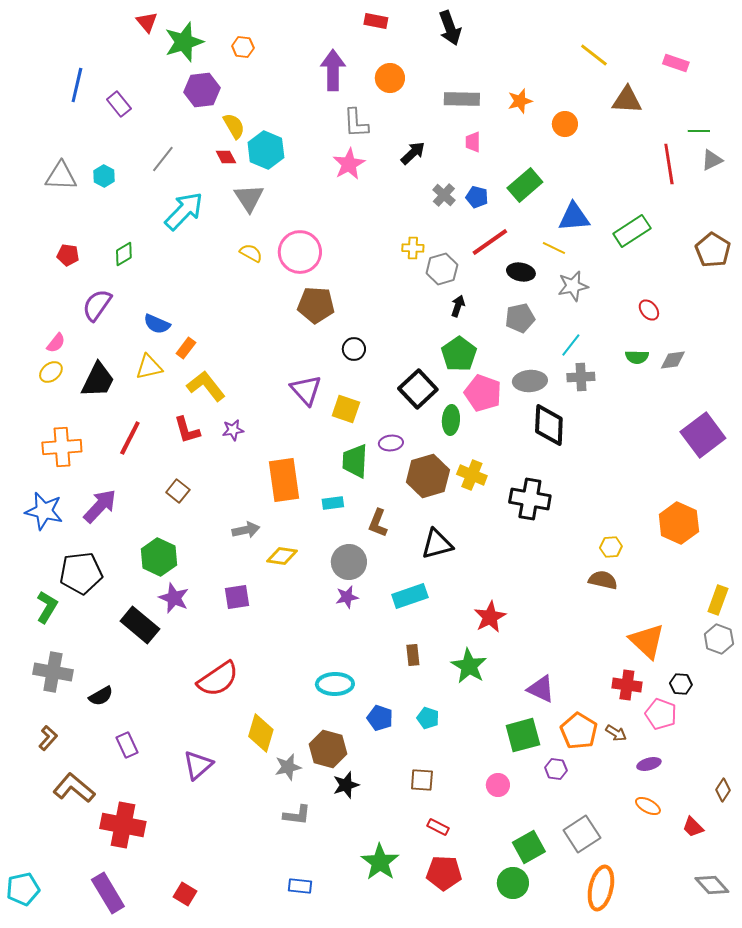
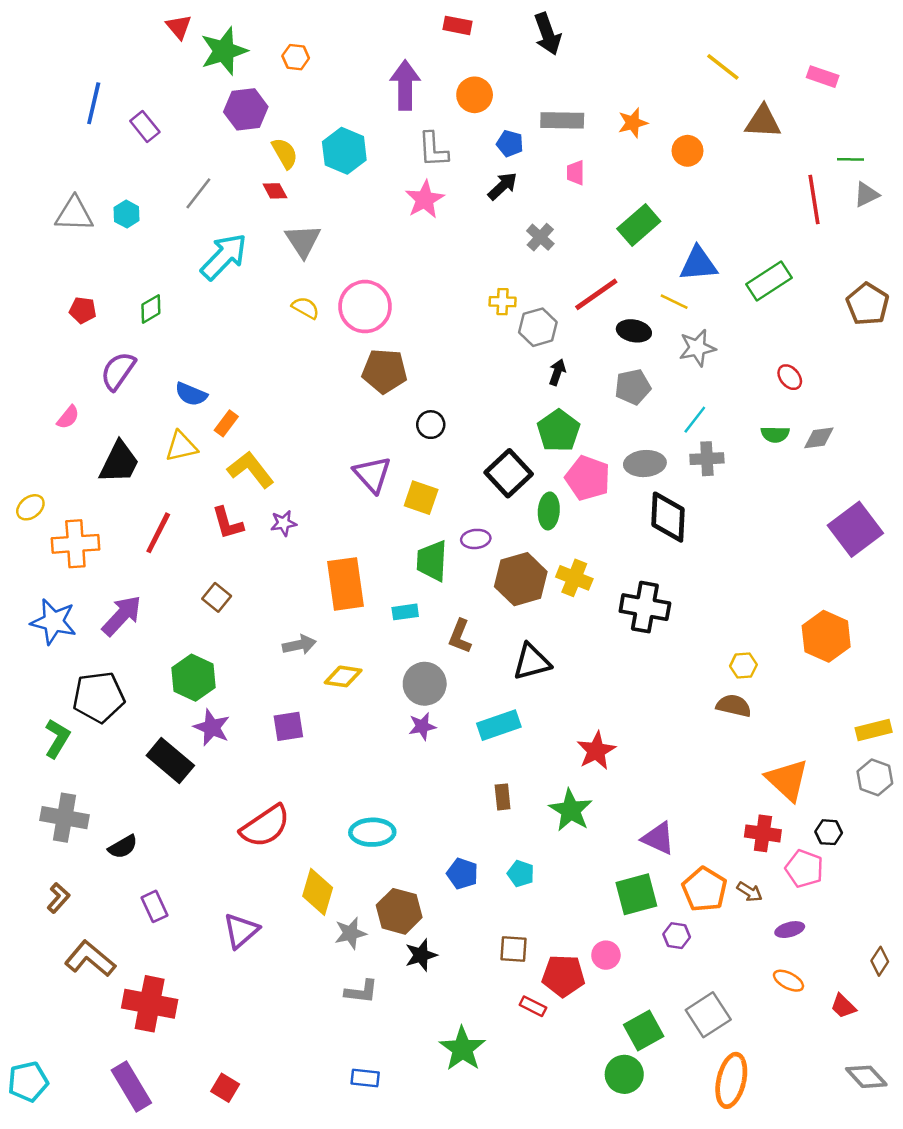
cyan hexagon: (266, 150) -> (344, 151), moved
blue pentagon: (477, 197) -> (510, 143), moved
yellow ellipse: (51, 372) -> (30, 507), moved
yellow rectangle: (718, 600) -> (874, 730), turned 56
cyan ellipse: (335, 684) -> (372, 832), moved
red pentagon: (444, 873) -> (563, 976), moved

